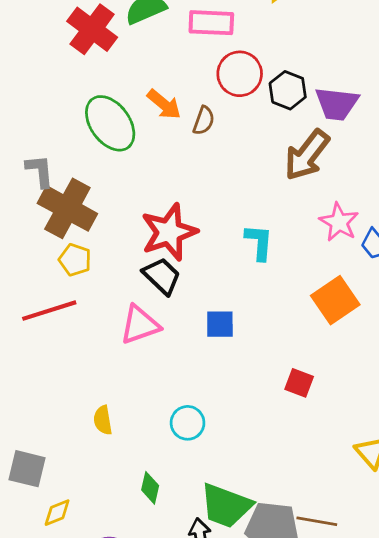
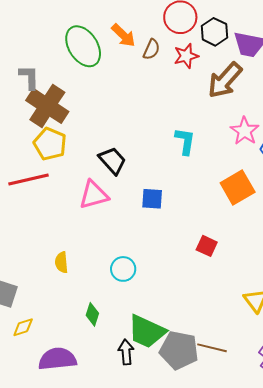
red star: (169, 232) -> (186, 56), moved, size x0.6
yellow pentagon: (75, 260) -> (50, 144), size x1.4

